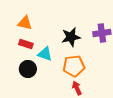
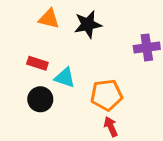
orange triangle: (25, 23) -> (49, 19), moved
black star: (71, 37) -> (88, 24), moved

